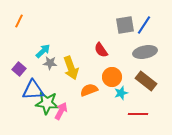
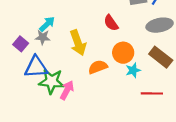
gray star: (50, 63) -> (43, 37), moved

